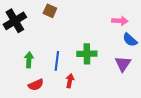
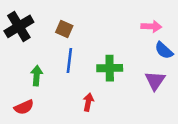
brown square: (50, 11) -> (64, 29), moved
blue line: (57, 61) -> (69, 61), moved
red semicircle: (36, 85) -> (24, 107), moved

